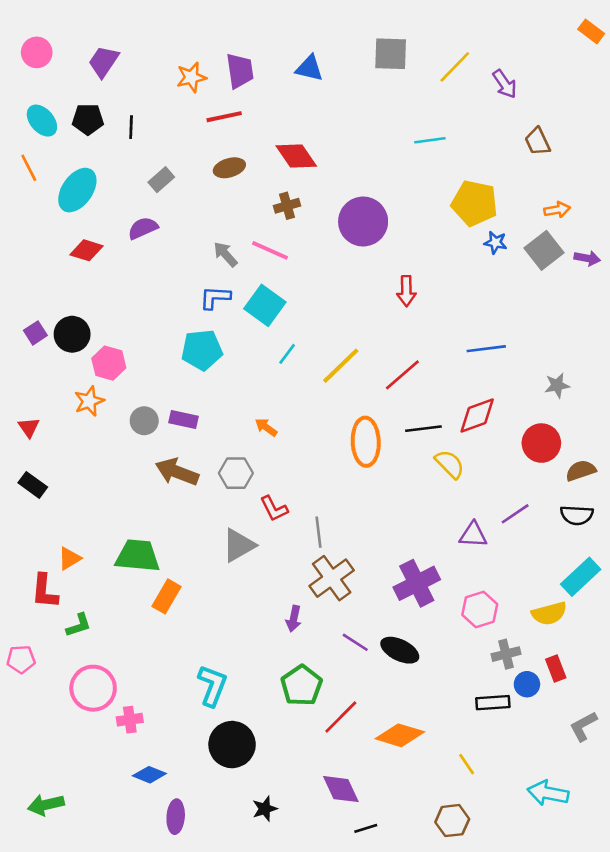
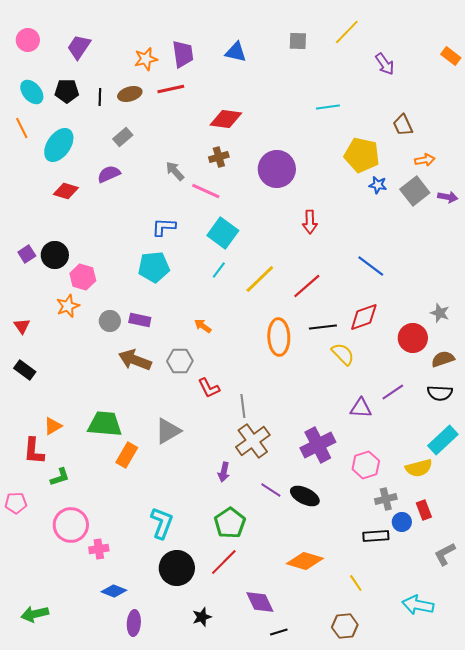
orange rectangle: (591, 31) -> (451, 56), moved
gray square: (391, 54) -> (298, 41), size x0.7
yellow line: (455, 67) -> (347, 32), moved
brown trapezoid: (537, 142) -> (403, 125), moved
red diamond: (296, 156) -> (226, 119), turned -48
brown ellipse: (229, 168) -> (130, 94), moved
gray arrow: (225, 254) -> (175, 171), moved
cyan square: (265, 305) -> (223, 233), moved
blue line: (486, 349) -> (371, 266), turned 44
gray star: (557, 385) -> (440, 313), moved, turned 30
gray triangle: (239, 545) -> (168, 431), moved
red line: (341, 717) -> (224, 562), moved

